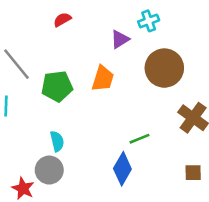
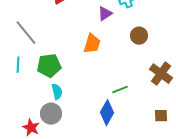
brown circle: (164, 68) -> (139, 36), size x0.6
green pentagon: (57, 86) -> (49, 66), moved

